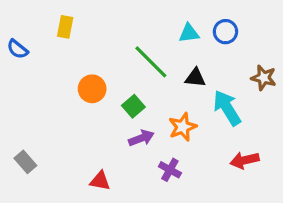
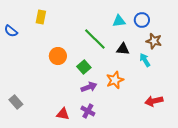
brown star: (264, 78) -> (154, 41), moved
cyan arrow: (227, 108) -> (145, 60), moved, size x0.6
purple cross: (170, 170) -> (88, 111), moved

